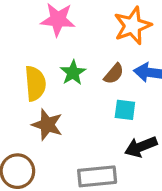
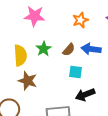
orange star: (132, 26) -> (80, 20), size x0.7

